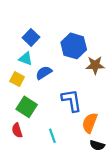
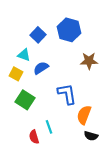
blue square: (31, 37) -> (38, 35), moved
blue hexagon: (74, 46) -> (69, 30), moved
red semicircle: (17, 130) -> (34, 137), moved

